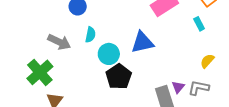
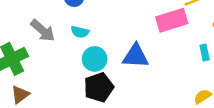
cyan semicircle: (90, 35) -> (80, 32), turned 77

